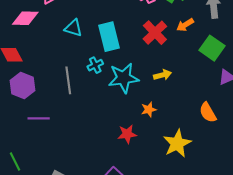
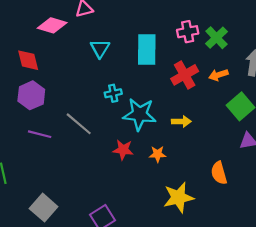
cyan triangle: (73, 28) -> (100, 48), turned 30
cyan rectangle: (109, 37) -> (147, 50), moved
gray line: (68, 80) -> (79, 124), moved, turned -56
red star: (127, 134) -> (123, 150), moved

